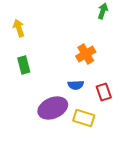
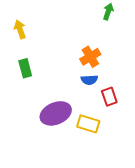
blue semicircle: (76, 85) -> (89, 80), moved

